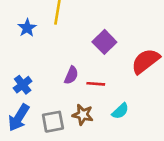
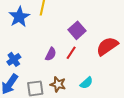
blue star: (27, 28) -> (19, 17), size x1.5
red line: (96, 84) -> (71, 53), moved, turned -64

